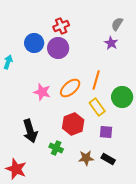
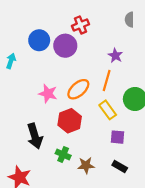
gray semicircle: (117, 24) -> (129, 20), turned -32
red cross: (61, 26) -> (81, 25), moved
purple star: (111, 43) -> (115, 55), moved
red hexagon: (73, 124) -> (70, 121), moved
brown star: (86, 158) -> (86, 165), moved

